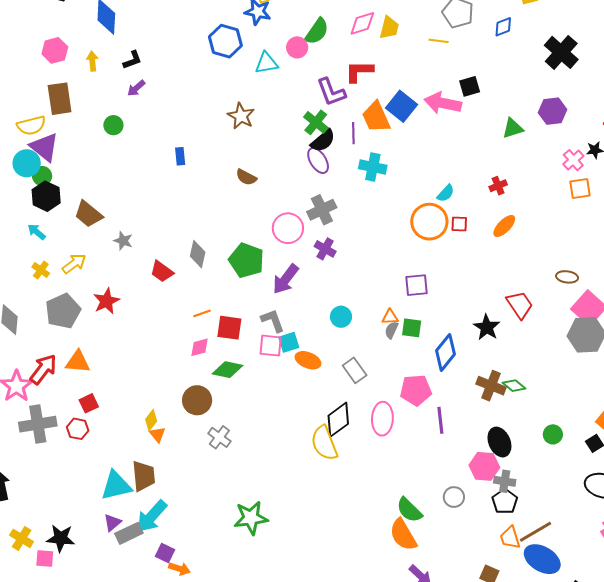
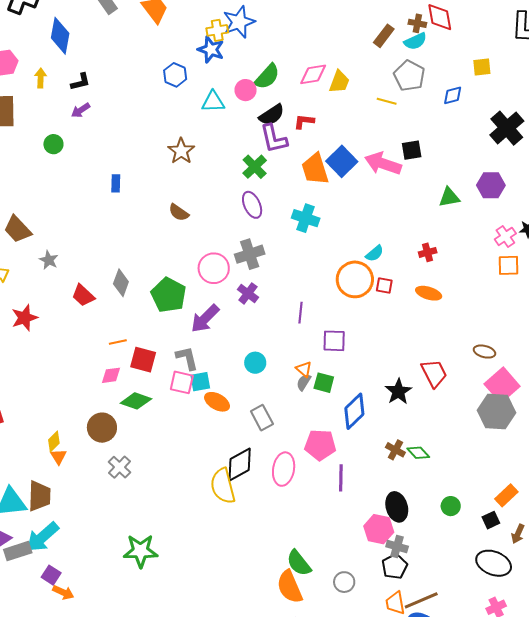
blue hexagon: (225, 41) -> (175, 75), size x0.7
red L-shape: (359, 71) -> (304, 121), size x0.7
purple line: (353, 133) -> (300, 313), moved
black semicircle: (323, 141) -> (272, 115), moved
orange ellipse: (504, 226) -> (429, 293), turned 55
orange triangle: (390, 317) -> (304, 369), turned 36
brown cross: (491, 386) -> (395, 450), size x0.7
gray circle: (454, 497) -> (344, 582), moved

